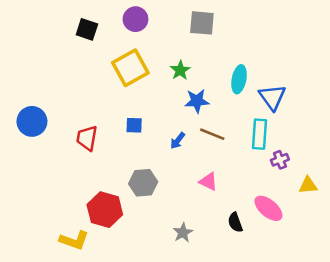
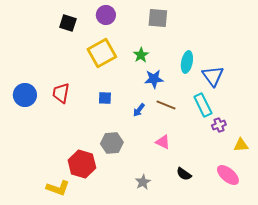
cyan rectangle: (259, 134) -> (203, 105), turned -30
red trapezoid: (87, 138) -> (61, 93), moved
pink ellipse: (268, 208) -> (228, 175), moved
black semicircle: (235, 222) -> (184, 174), turned -35

